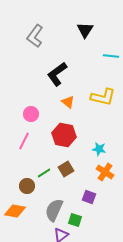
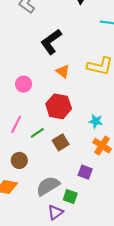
pink line: (24, 141) -> (16, 124), moved
green line: (44, 173) -> (37, 133), moved
gray semicircle: (54, 210) -> (48, 186), turned 35

